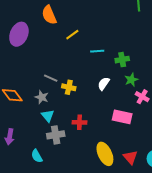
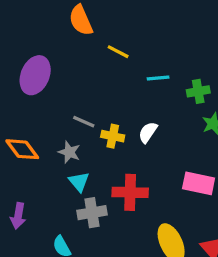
purple ellipse: (19, 34) -> (35, 75), moved
yellow line: (72, 35) -> (118, 52), turned 64
white semicircle: (104, 84) -> (148, 132), moved
red cross: (79, 122) -> (130, 192), size x1.5

